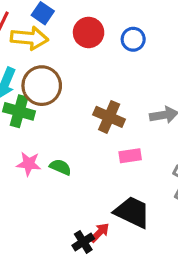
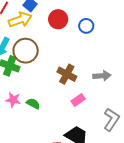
yellow arrow: (29, 38) -> (20, 20), turned -30
pink rectangle: (130, 156) -> (78, 100), turned -32

